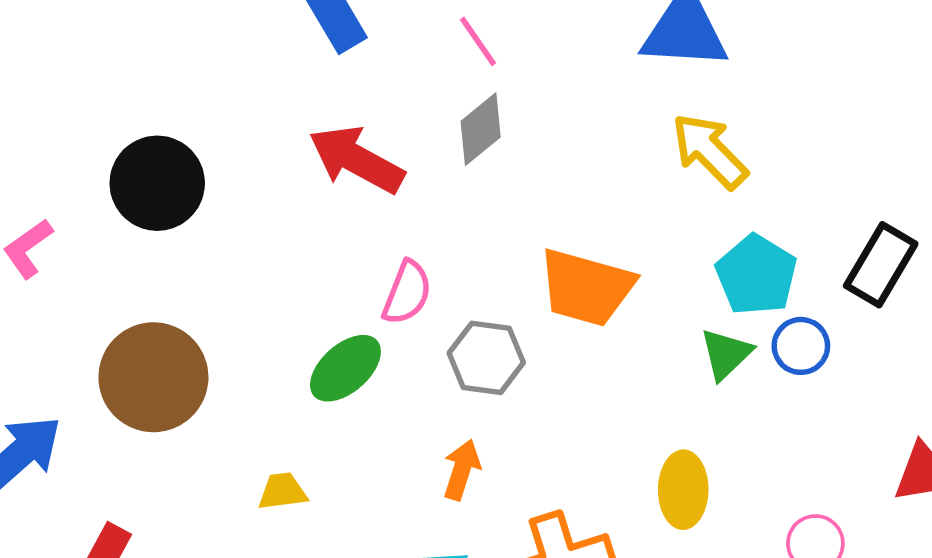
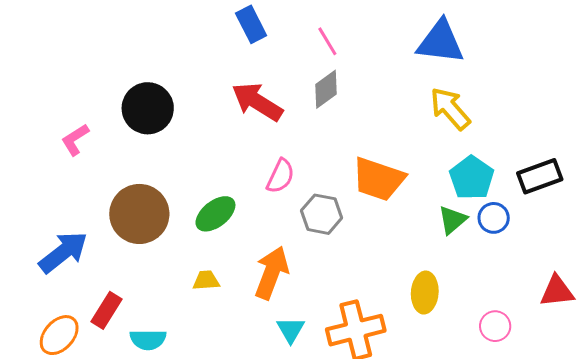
black rectangle: (881, 265) -> (540, 176), turned 36
green ellipse: (345, 368) -> (215, 214), moved
orange arrow: (462, 470) -> (272, 273), moved, size x1.6

